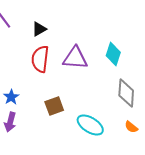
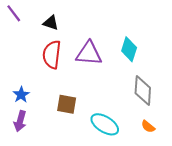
black triangle: (39, 29) -> (51, 23), turned 49
brown square: (54, 106) -> (67, 104), turned 30

